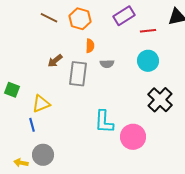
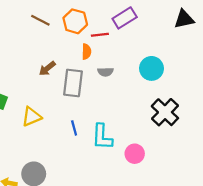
red line: (148, 31) -> (100, 35), moved
blue line: (32, 125) -> (74, 128), moved
pink circle: (133, 137) -> (135, 154), size x0.7

